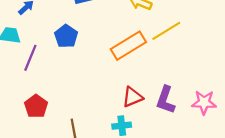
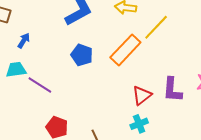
blue pentagon: (66, 36) -> (82, 55), moved
purple line: (30, 58) -> (40, 85), turned -65

